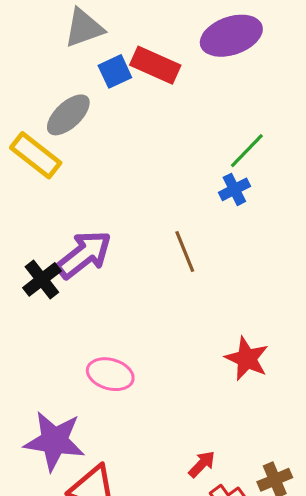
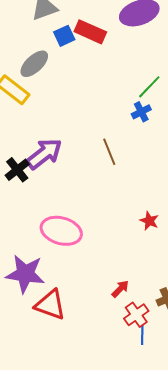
red star: (247, 359) -> (149, 221), size x0.7
pink ellipse: (110, 374) -> (61, 231), size x1.4

